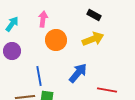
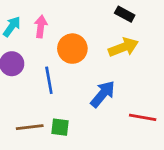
pink arrow: (43, 19) -> (41, 27), moved
blue line: (39, 76) -> (49, 80), moved

